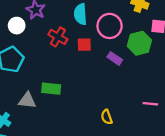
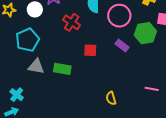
red square: (84, 45) -> (90, 50), moved
gray triangle: (27, 100) -> (36, 66), moved

